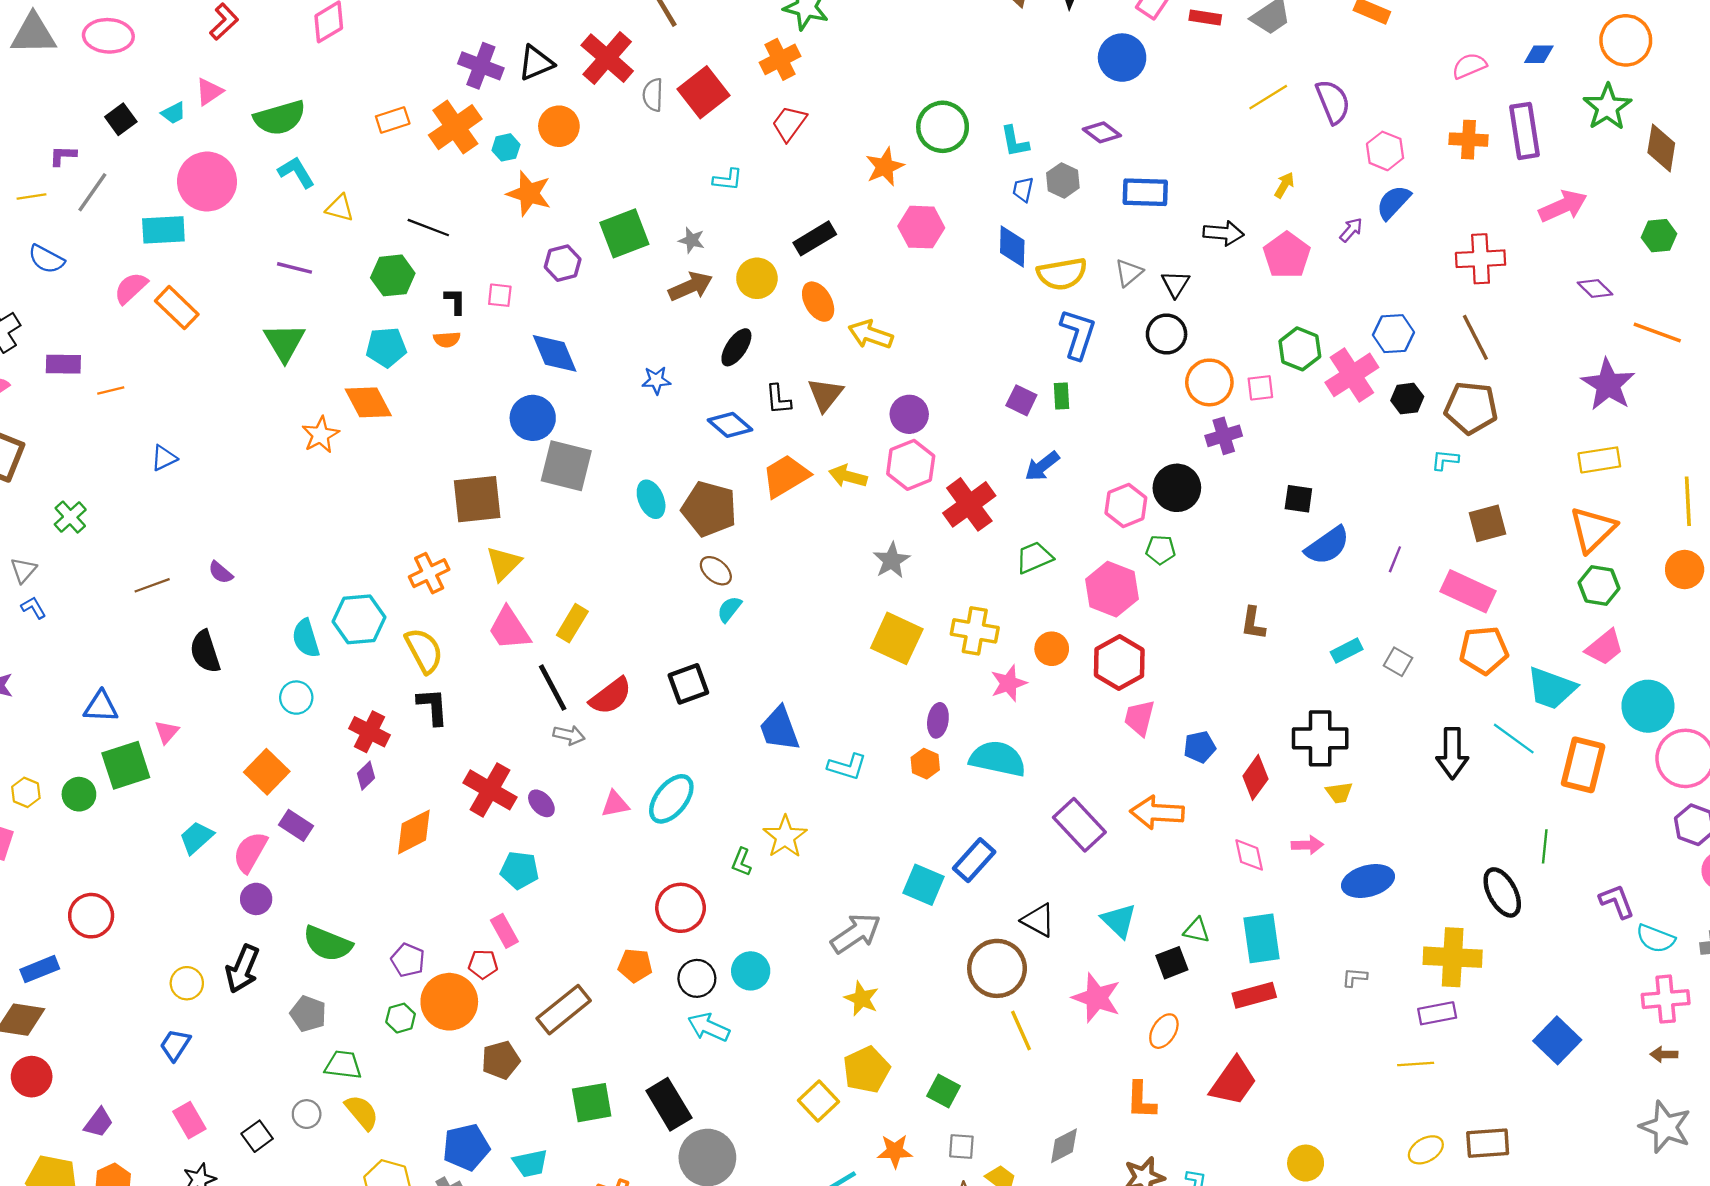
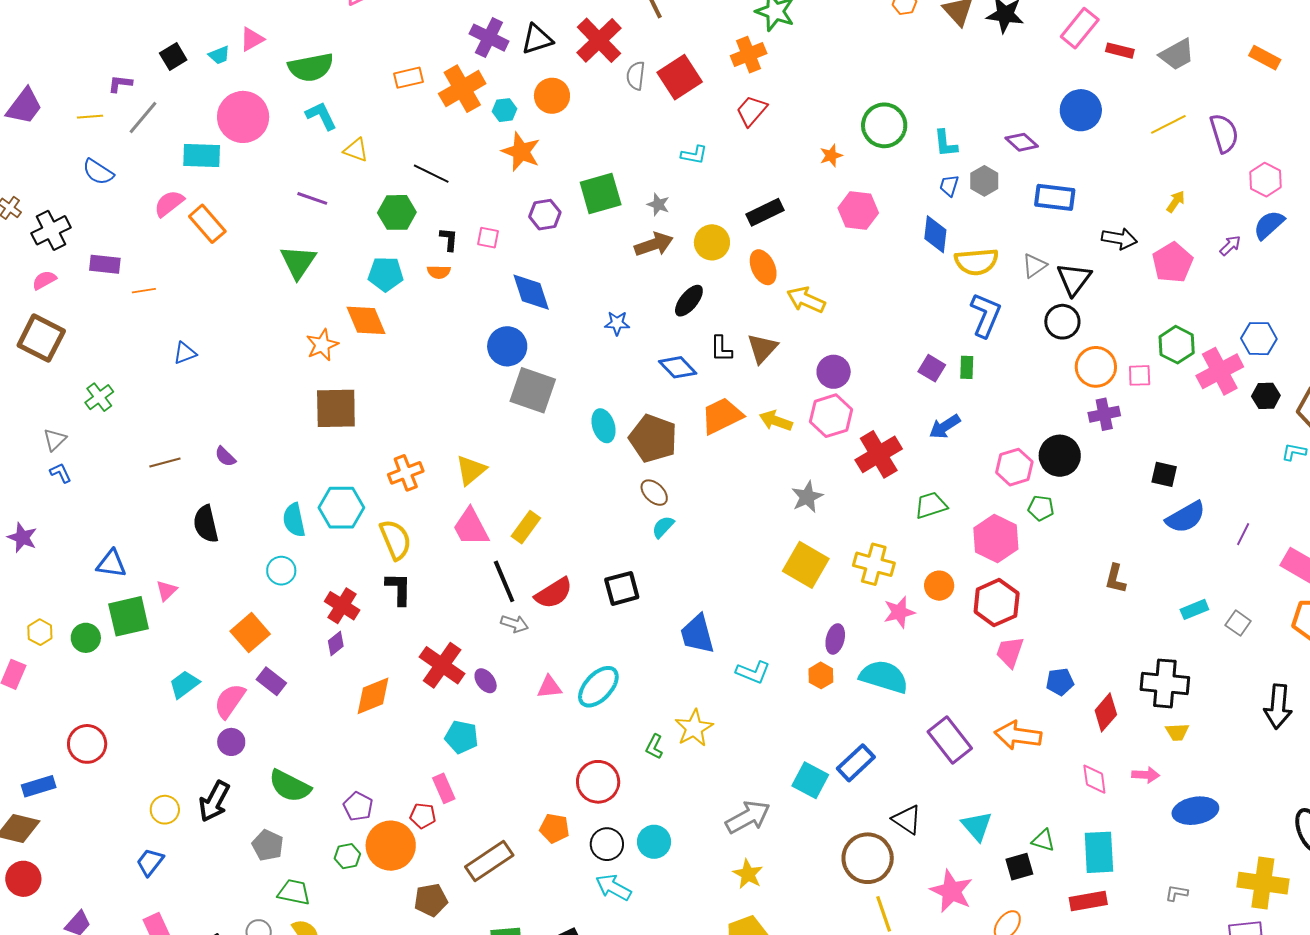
blue circle: (1122, 58) -> (1081, 110), moved
orange star: (885, 167) -> (831, 156), size x0.7
black triangle: (1175, 284) -> (1074, 279), size x1.4
brown square: (477, 499) -> (336, 408), moved

